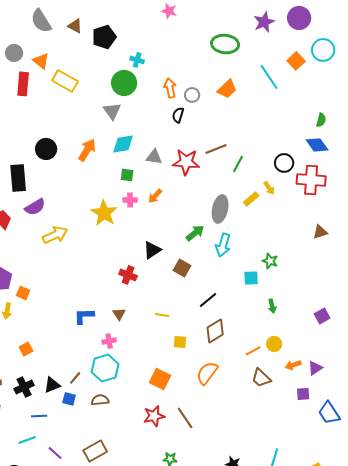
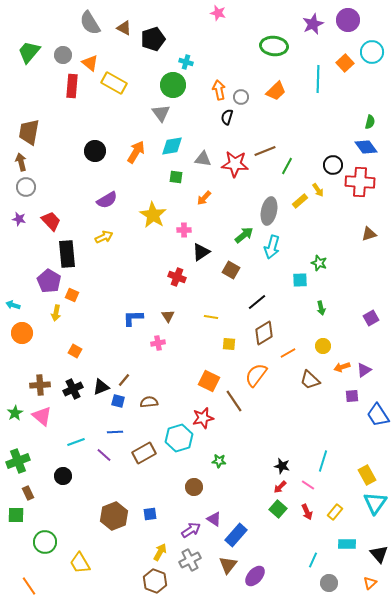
cyan line: (269, 77) -> (318, 79), turned 36
black rectangle: (18, 178) -> (67, 254), moved
pink cross: (130, 200) -> (184, 230), moved
purple semicircle: (35, 207) -> (107, 200), moved
yellow arrow: (55, 235) -> (104, 237), size x0.7
orange square: (26, 349) -> (75, 351), turned -32
orange line: (253, 351) -> (288, 353), moved
cyan hexagon: (105, 368) -> (179, 438), moved
blue line: (39, 416) -> (115, 432), moved
brown line: (185, 418) -> (234, 401), moved

